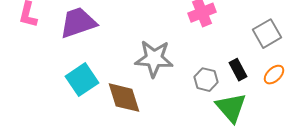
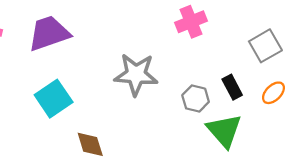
brown diamond: (124, 98) -> (90, 144), moved, size x0.7

